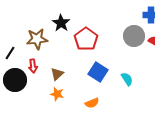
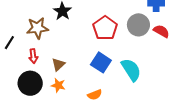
red pentagon: (86, 39) -> (105, 28), moved
cyan semicircle: (127, 79) -> (131, 70), size x1.6
black circle: (15, 80) -> (30, 83), moved

